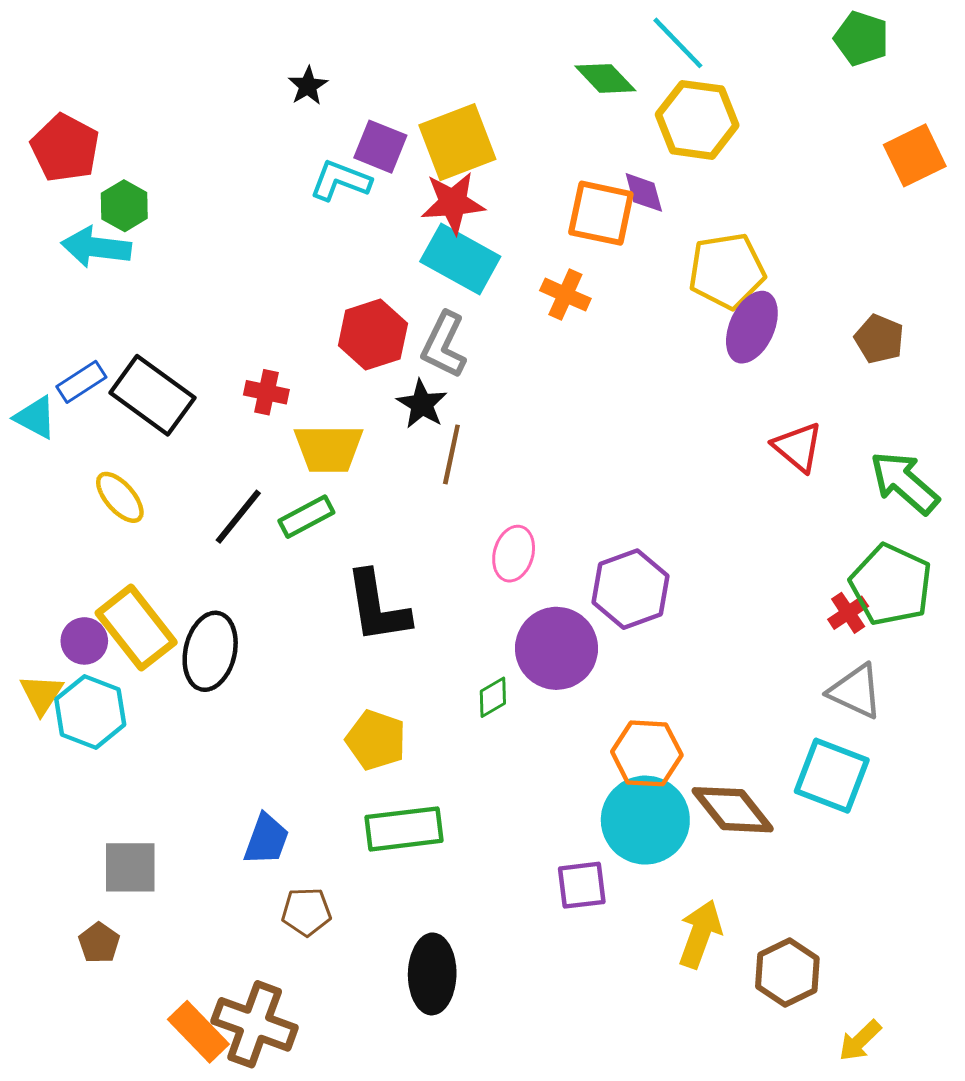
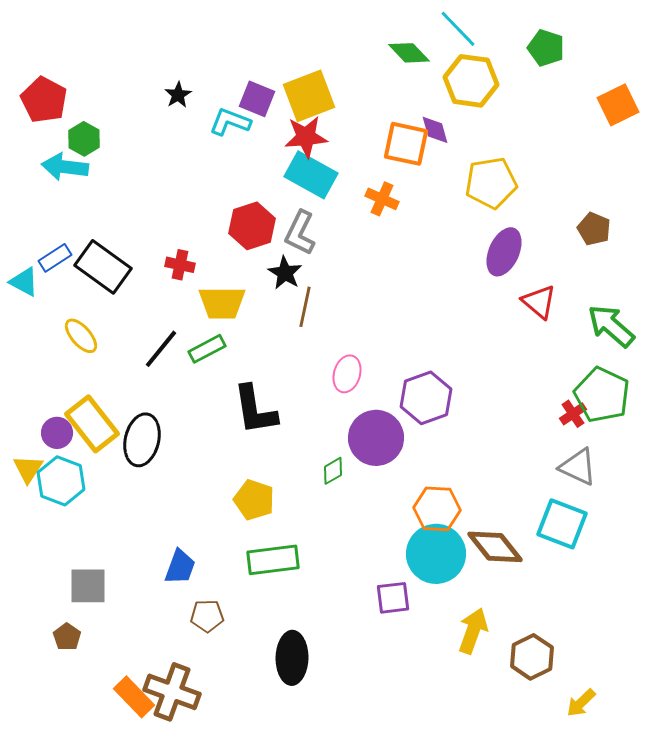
green pentagon: (861, 38) -> (546, 48), moved
black star: (308, 86) -> (178, 95), moved
purple ellipse: (752, 327) -> (504, 252), moved

